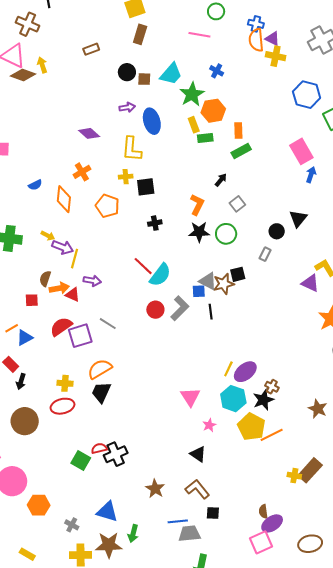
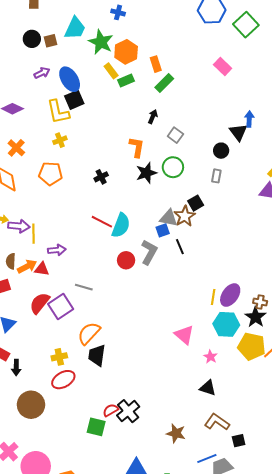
pink rectangle: (301, 151) -> (223, 67), size x0.7
blue arrow: (311, 175) -> (249, 119), moved
black square: (146, 187) -> (74, 100), moved

